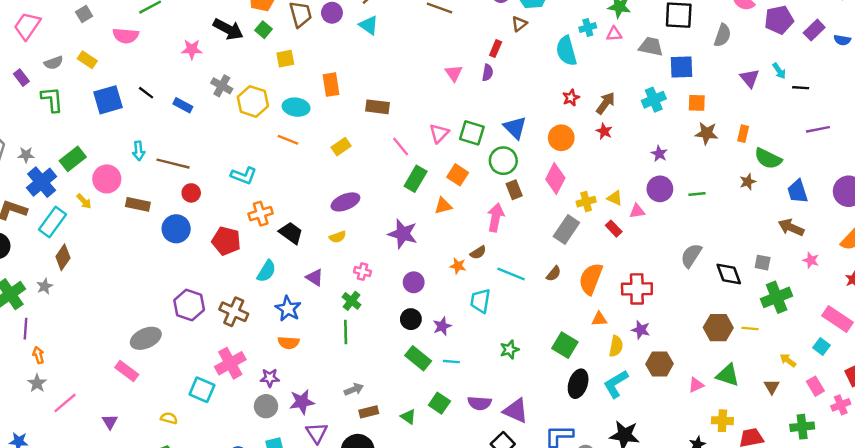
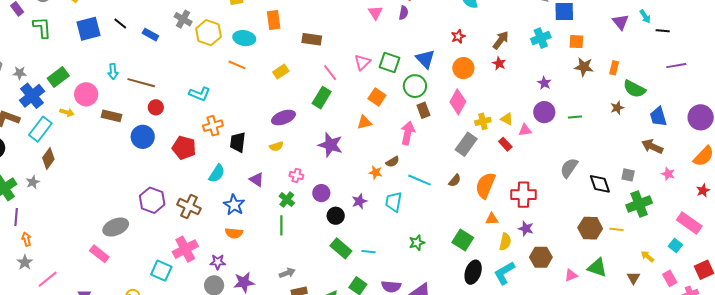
red star: (571, 98) -> (458, 36), moved
green rectangle: (416, 179) -> (322, 98), moved
yellow arrow: (84, 201) -> (67, 112), turned -32
black trapezoid: (291, 233) -> (238, 142), turned -120
purple circle: (414, 282) -> (321, 193), moved
purple star: (442, 326) -> (359, 201), moved

